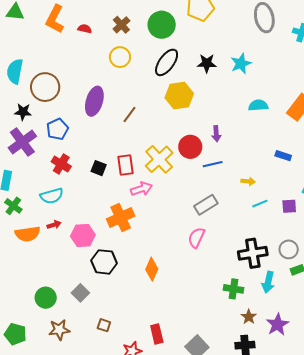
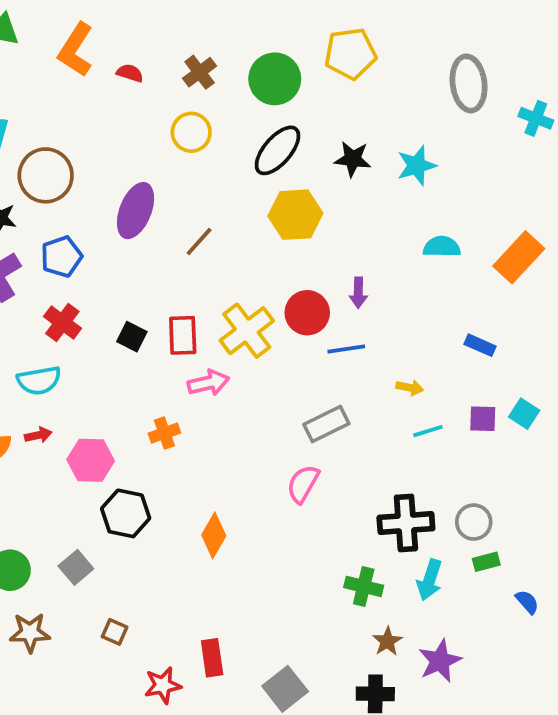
purple square: (289, 206) -> (483, 419), moved
orange cross: (121, 218) -> (164, 433), size x0.6

